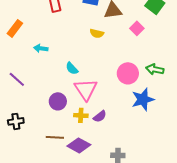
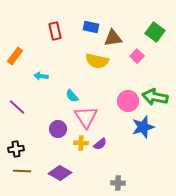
yellow semicircle: (97, 33) -> (97, 61), size x1.6
green arrow: (155, 69) -> (155, 97), size x1.4
brown line: (55, 137) -> (22, 171), moved
purple diamond: (79, 145) -> (60, 173), moved

